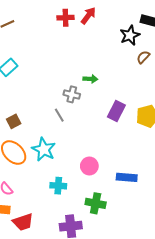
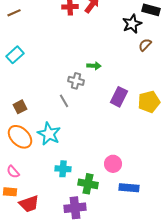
pink circle: (89, 166) -> (113, 164), moved
blue rectangle: (127, 177) -> (129, 188), moved
green cross: (96, 203) -> (88, 184), moved

